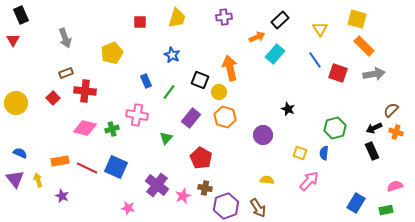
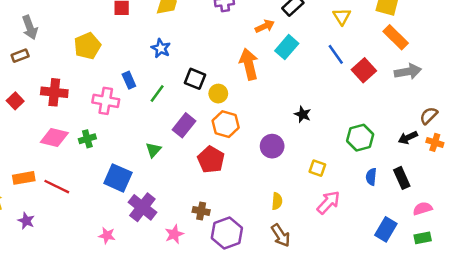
orange arrow: (230, 68) -> (249, 64), moved
brown rectangle: (66, 73) -> (20, 56), moved
red square: (338, 73) -> (364, 70), turned 30
pink cross: (137, 115) -> (106, 101), moved
black rectangle: (372, 151) -> (402, 178), moved
blue semicircle: (324, 153) -> (371, 177), moved
red pentagon: (201, 158) -> (211, 160), moved
blue square: (116, 167) -> (118, 178), moved
yellow semicircle: (267, 180) -> (277, 201), turned 88
pink semicircle: (395, 186) -> (423, 209), moved
pink star: (183, 196) -> (174, 234), moved
brown arrow: (258, 208) -> (281, 235), moved

